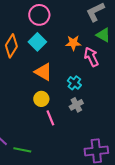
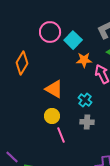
cyan square: (37, 42) -> (73, 40), moved
gray cross: (76, 105) -> (87, 122), turned 32

